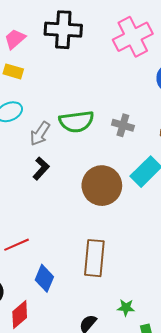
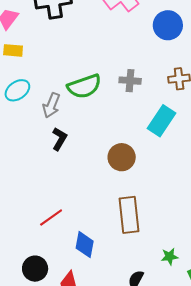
brown circle: (102, 186) -> (122, 157), moved, size x0.7

